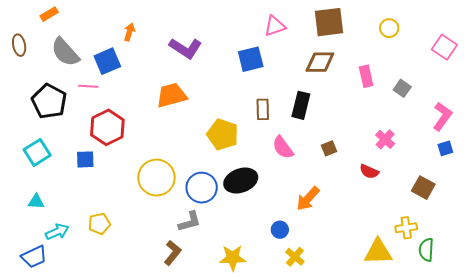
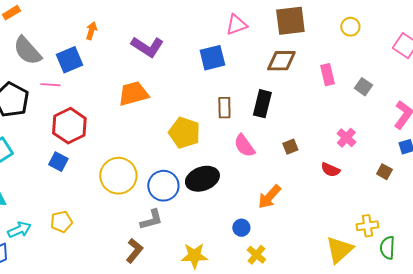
blue square: (85, 159) -> (58, 162), moved, turned 30
brown square: (423, 188) -> (384, 172), moved, size x0.7
yellow triangle: (378, 252) -> (339, 250), turned -40

